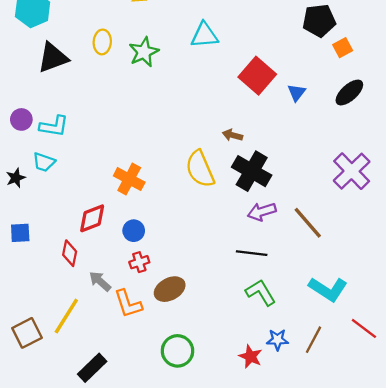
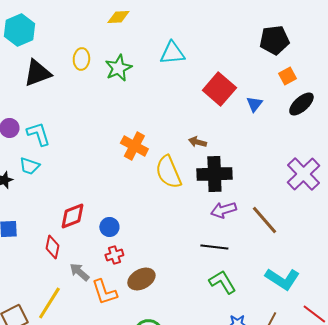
orange square: (343, 48) -> (287, 76), moved
cyan L-shape: (54, 126) -> (38, 134), turned -116
black cross: (252, 171) -> (214, 174), turned -32
orange cross: (129, 179) -> (134, 146), moved

